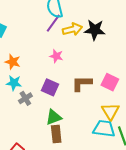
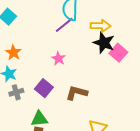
yellow arrow: (72, 29) -> (101, 26), moved
pink square: (110, 82) -> (118, 53), moved

